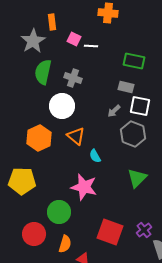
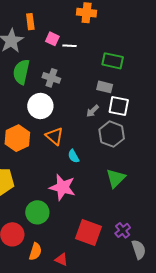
orange semicircle: (65, 244) -> (35, 252), moved

